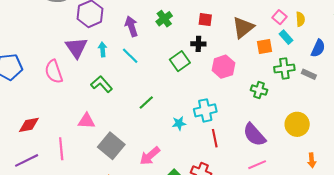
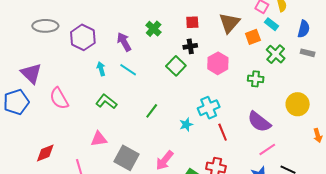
purple triangle: (76, 48) -> (31, 73), moved
green cross: (284, 69) -> (276, 54), turned -30
gray rectangle: (309, 74) -> (308, 53), moved

